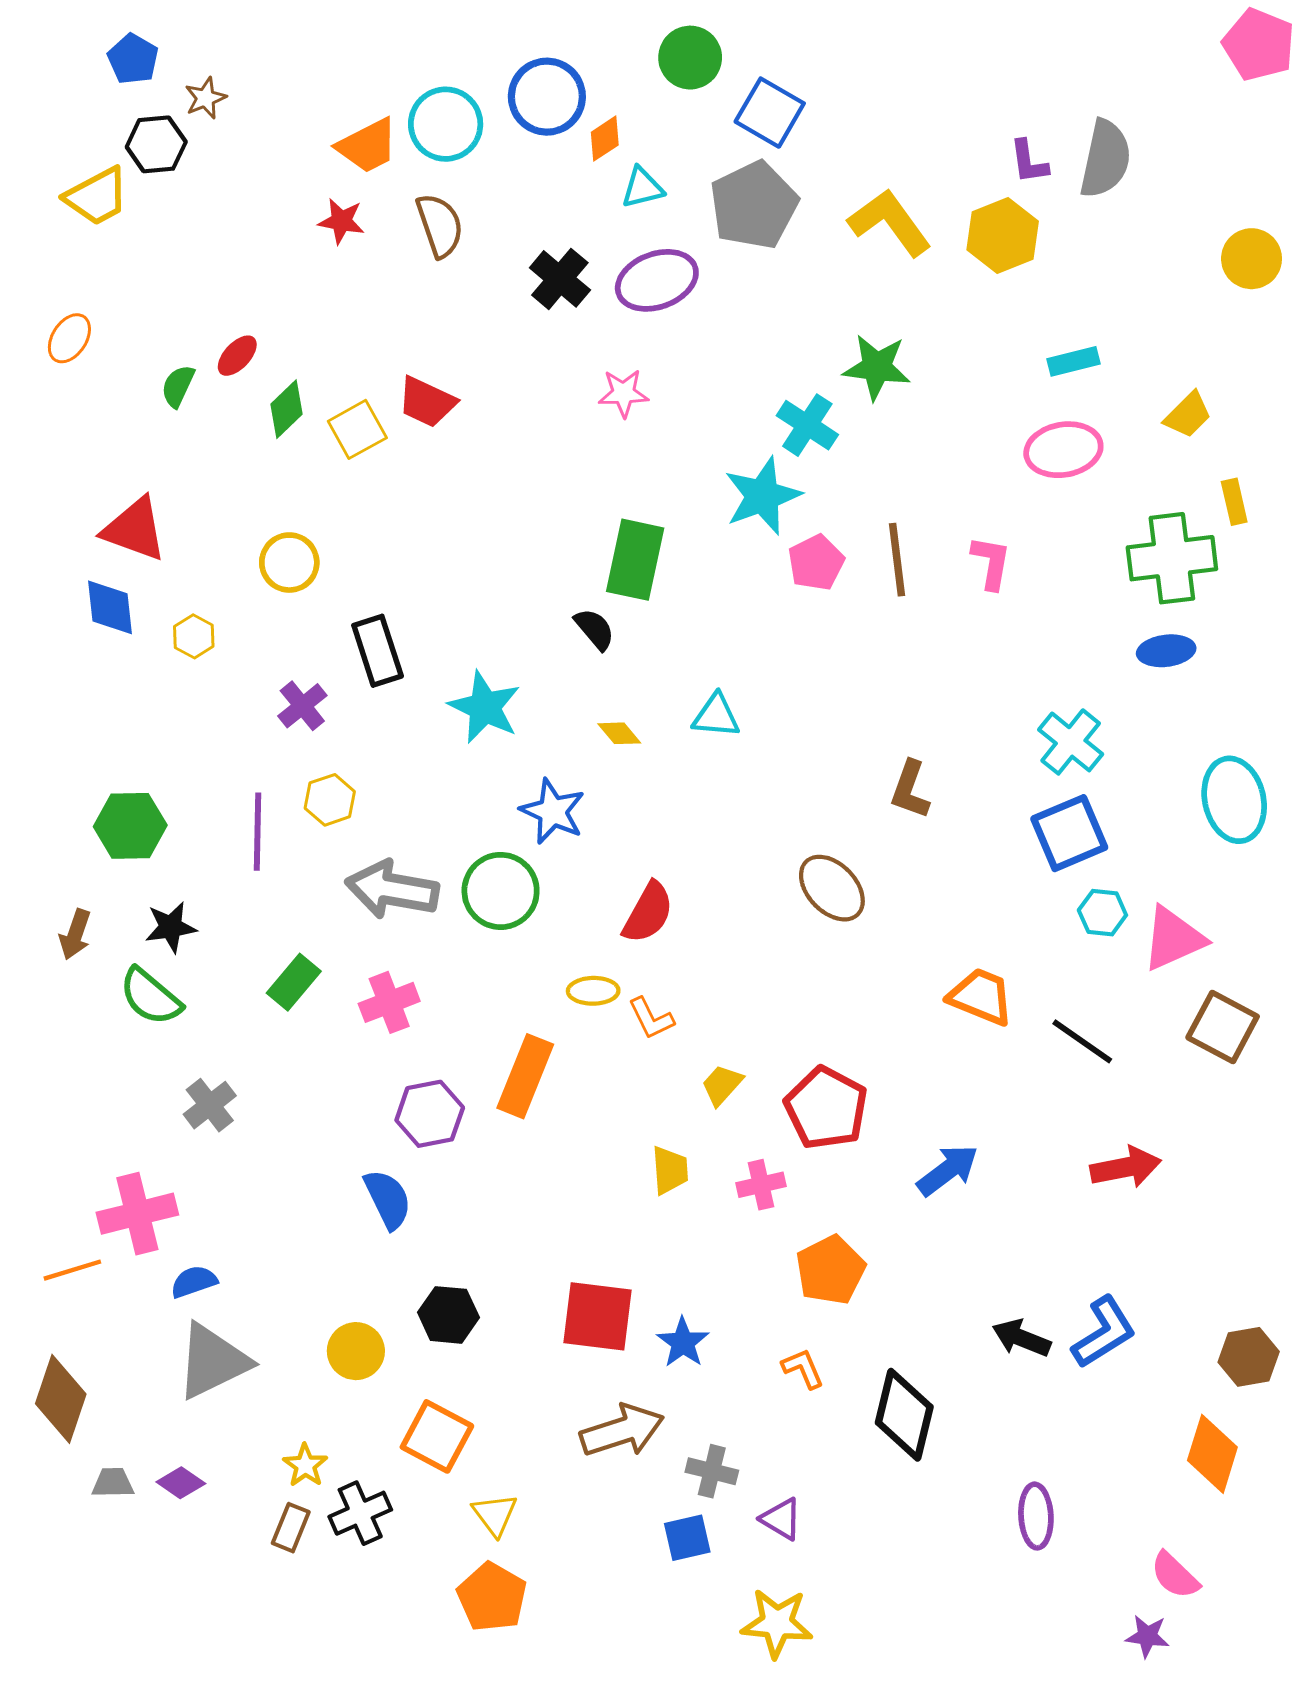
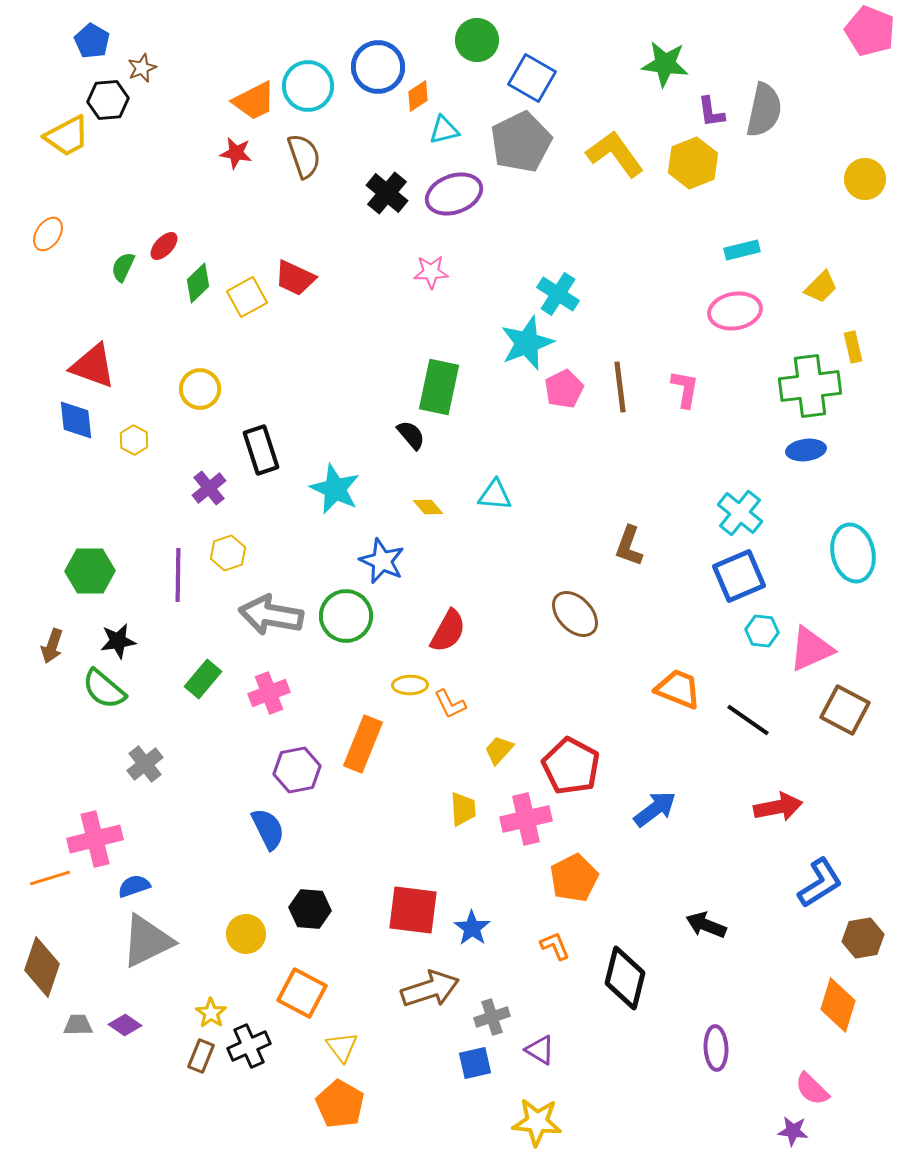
green star: (877, 367) -> (665, 64), moved
pink cross: (761, 1185) -> (526, 819), size x1.5
blue L-shape: (1104, 1332) -> (820, 883), moved
gray cross: (712, 1471) -> (492, 1017), turned -32

